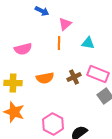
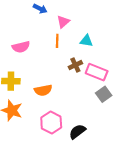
brown cross: (74, 77) -> (75, 65), moved
orange semicircle: (45, 78) -> (43, 90), moved

